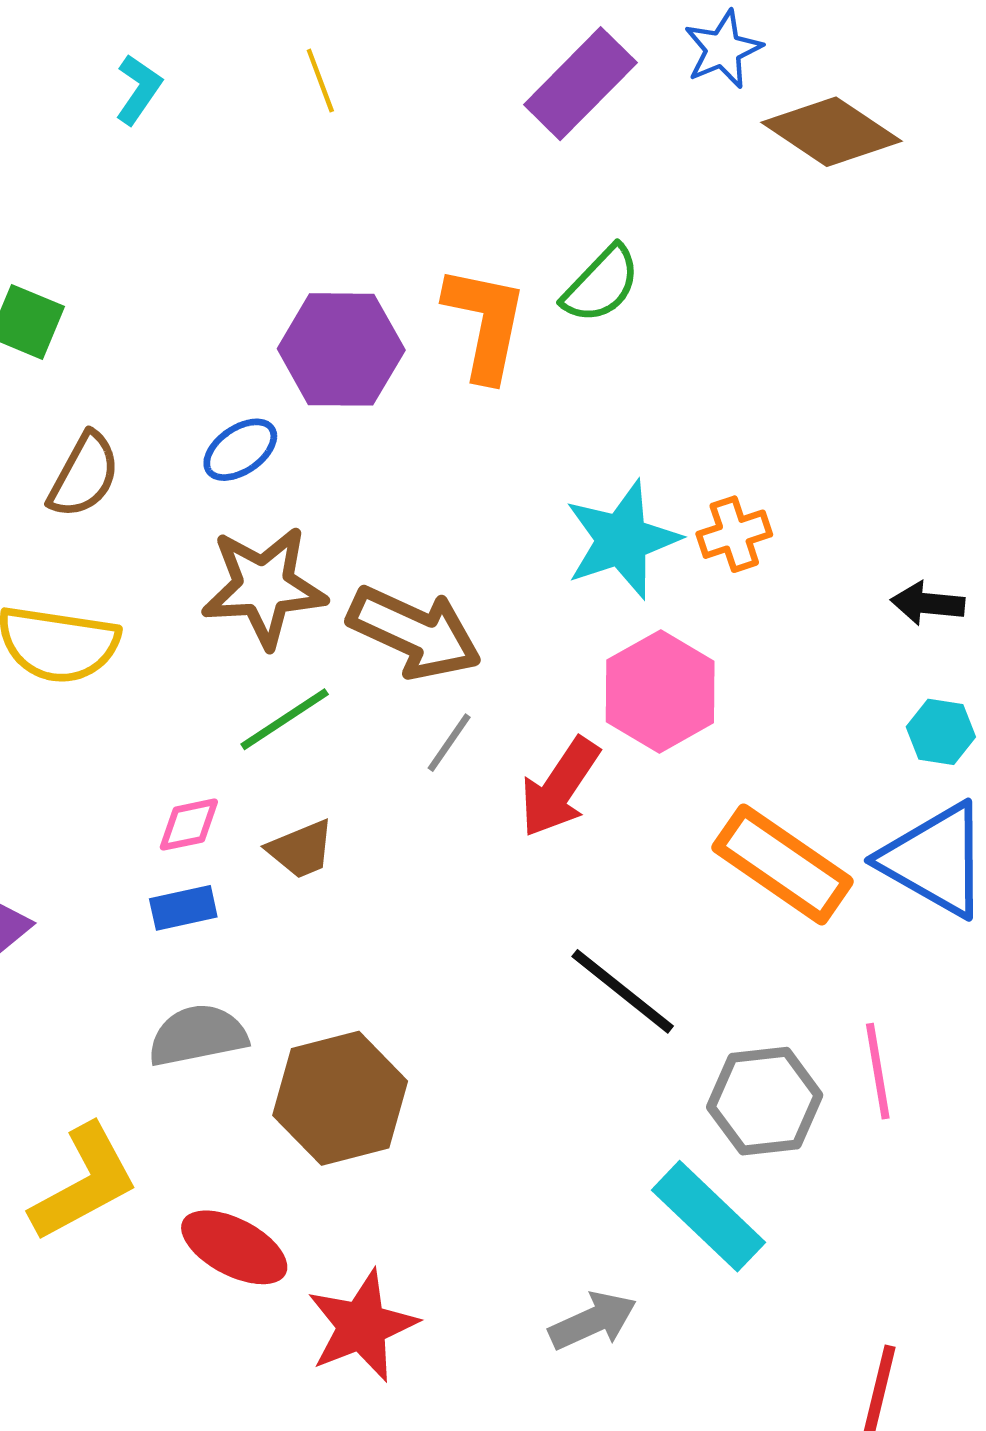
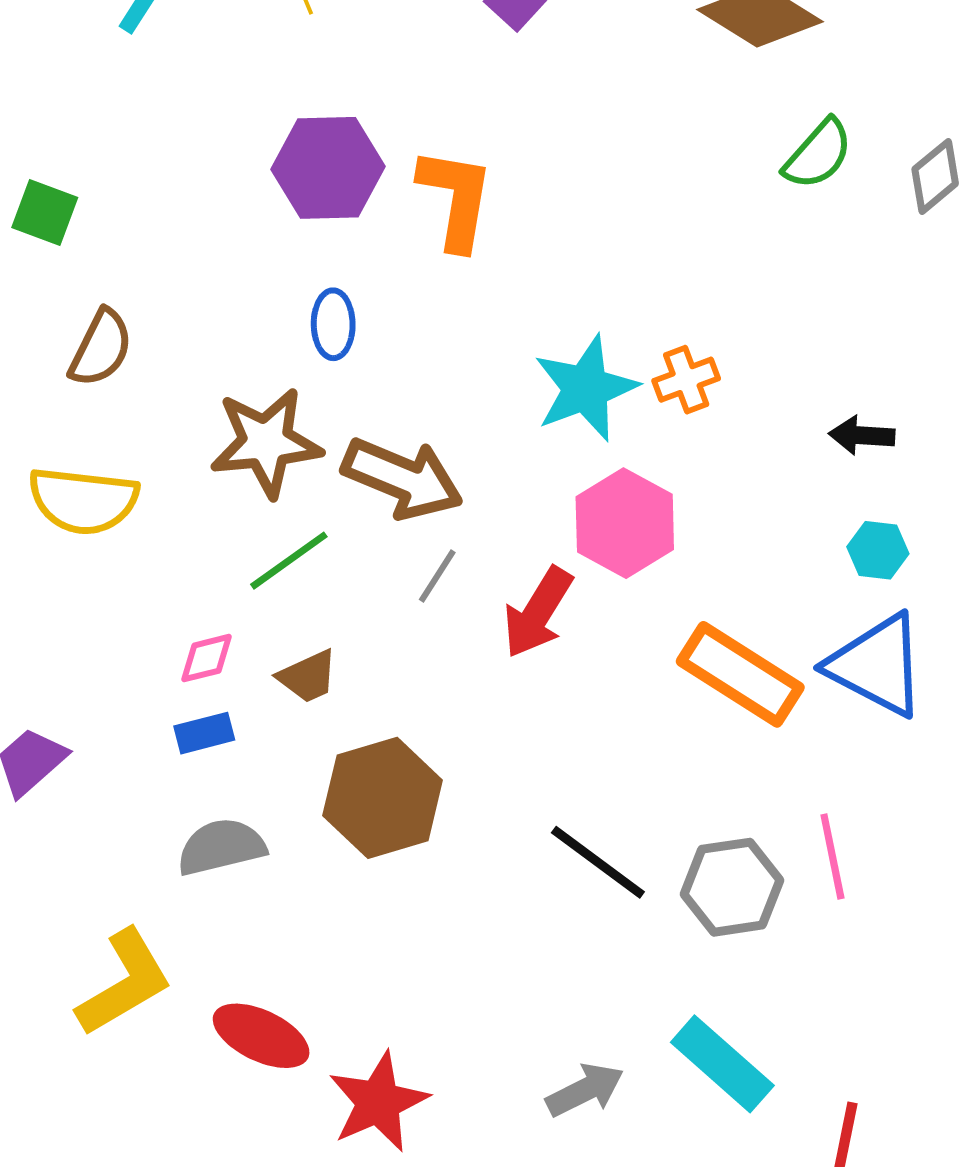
green semicircle: (601, 284) -> (818, 154), moved
purple hexagon: (341, 349) -> (328, 168), moved
blue ellipse: (240, 450) -> (333, 324), moved, turned -54
black line: (623, 991) -> (598, 862), moved
brown hexagon: (340, 1098) -> (383, 798), moved
cyan rectangle: (708, 1216) -> (722, 1064), moved

